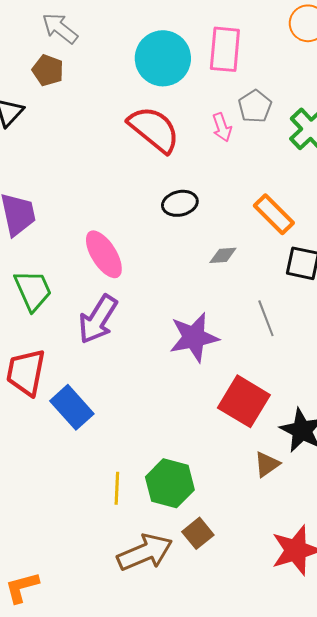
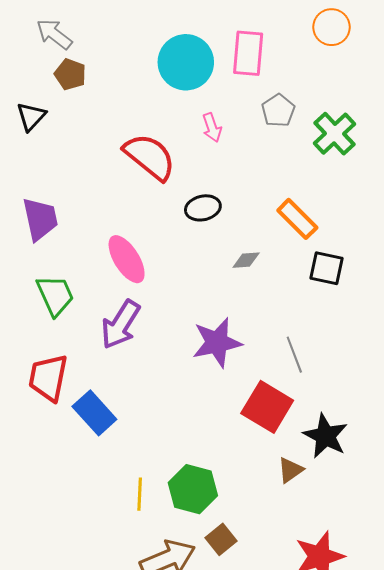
gray arrow: (60, 28) -> (54, 34), moved
pink arrow: (222, 127) -> (212, 128), moved
red semicircle: (154, 129) -> (150, 157), moved
gray line: (266, 318) -> (294, 355), moved

